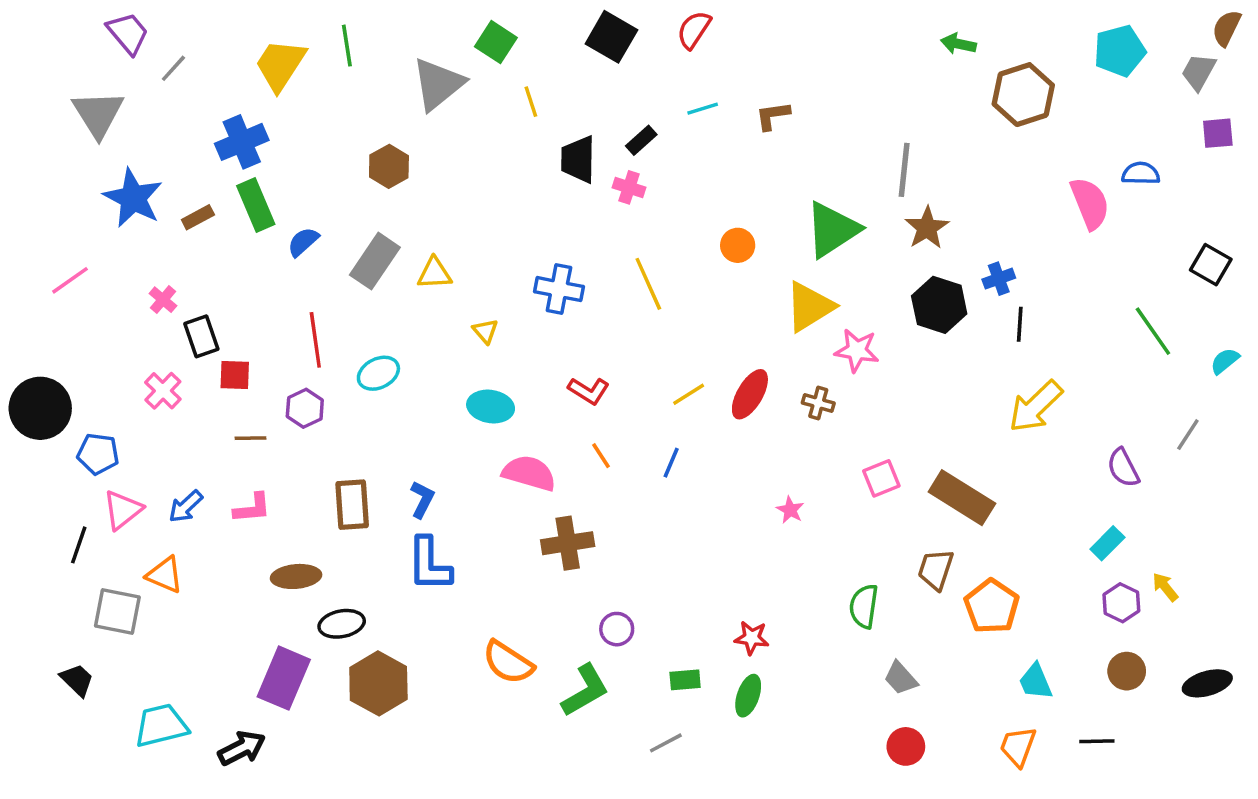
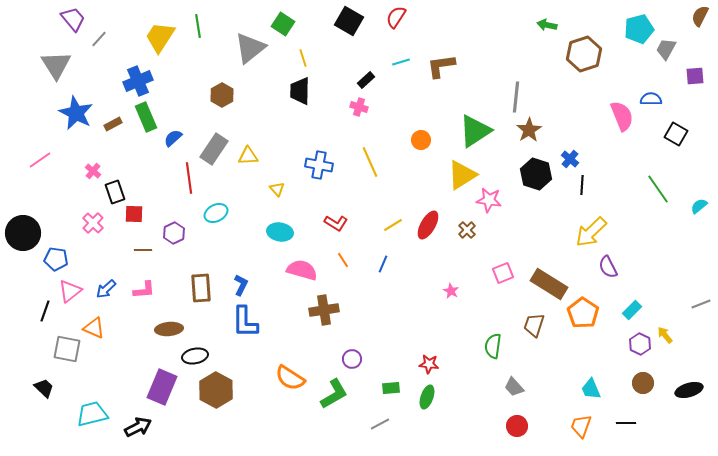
gray trapezoid: (1198, 72) -> (666, 49), moved
brown L-shape: (773, 116) -> (441, 66), size x1.4
black trapezoid: (578, 159) -> (300, 91), moved
black square: (1211, 265) -> (676, 134), moved
blue cross: (999, 279) -> (570, 159), turned -30
red line: (315, 340) -> (189, 178), moved
brown cross: (818, 403) -> (467, 230), turned 30
gray line: (1188, 435) -> (701, 304), moved, turned 36
purple semicircle: (1123, 468) -> (608, 267), moved
orange pentagon: (992, 606) -> (583, 313), moved

